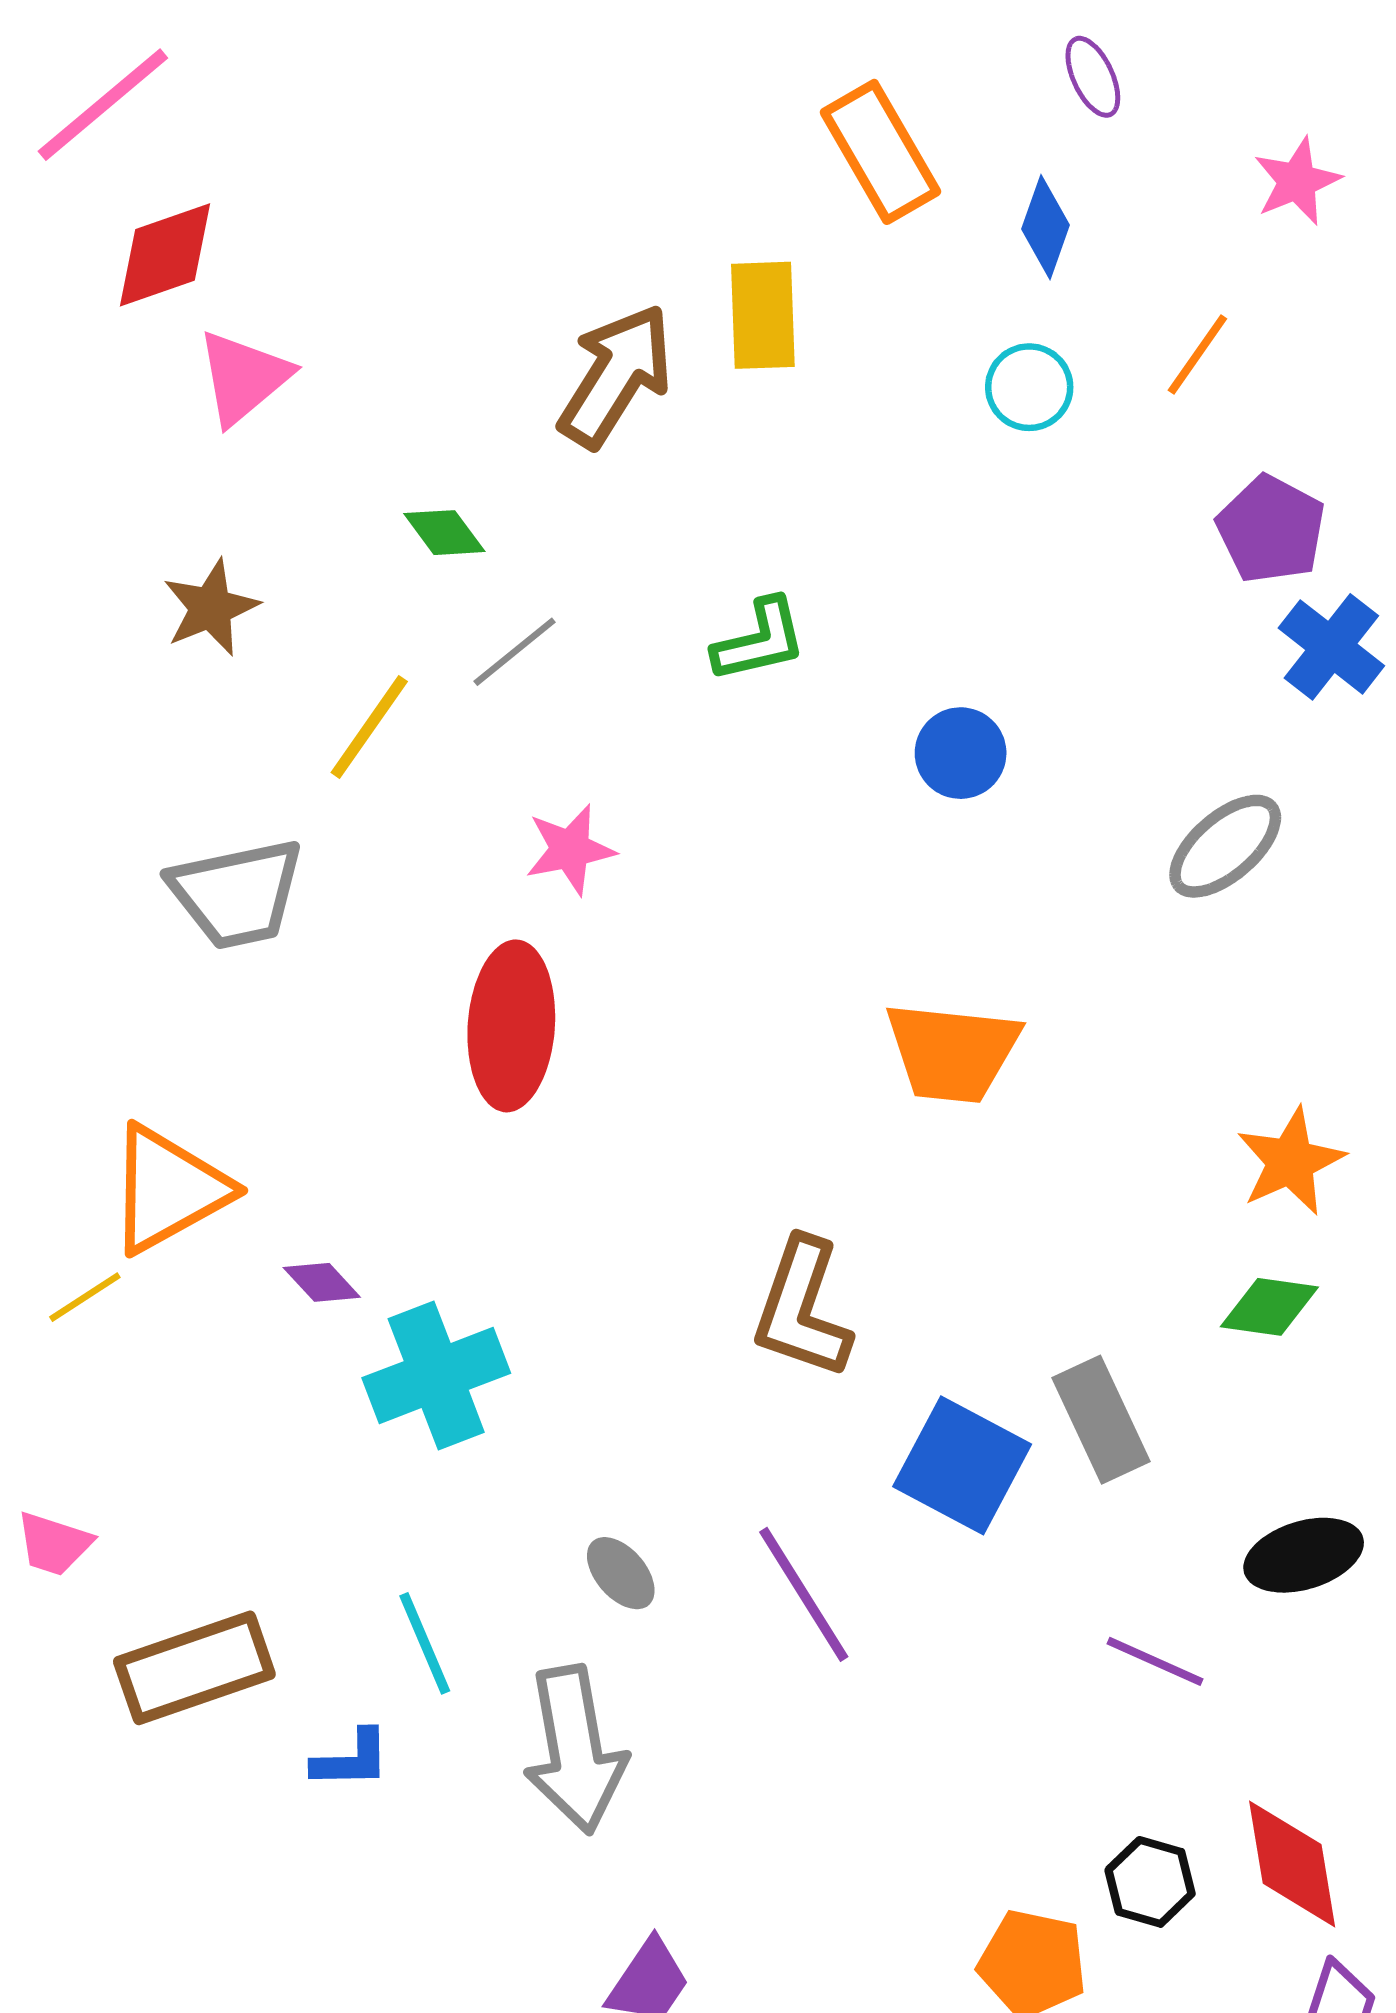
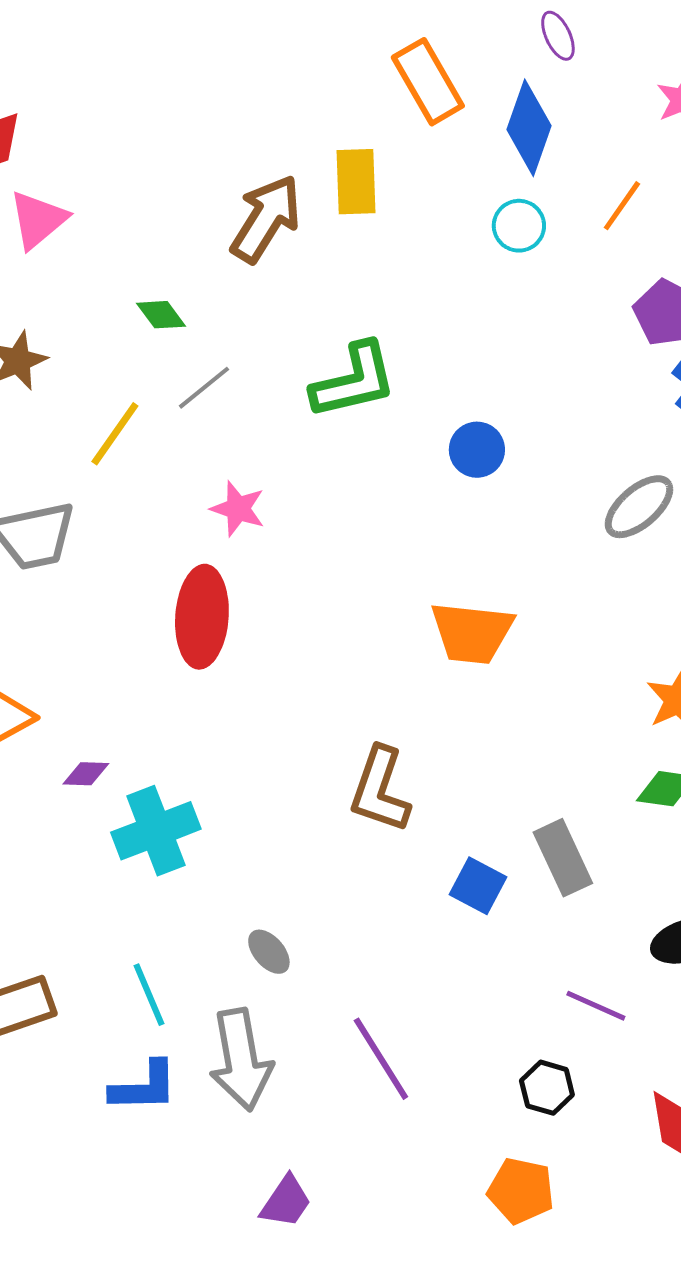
blue diamond: (1045, 227) -> (529, 128), size x1.5
green L-shape: (760, 640) -> (354, 381), size x1.5
pink star: (570, 849) -> (238, 509), turned 30
purple diamond: (322, 1282) -> (86, 774), turned -45
blue square: (962, 1465) -> (478, 886), size x0.7
purple line: (804, 1594) -> (381, 1059), moved
blue L-shape: (351, 1759) -> (144, 1087), moved, size x1.4
black hexagon: (1150, 1882) -> (547, 1088), moved

